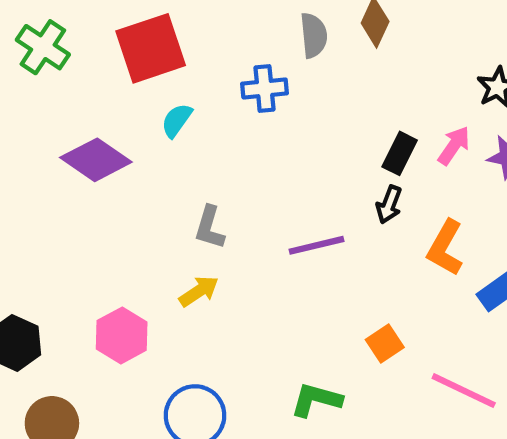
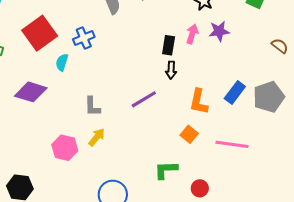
blue cross: (265, 89) -> (84, 38), moved
orange L-shape: (445, 248) -> (199, 102), moved
pink hexagon: (122, 335) -> (65, 148), moved

